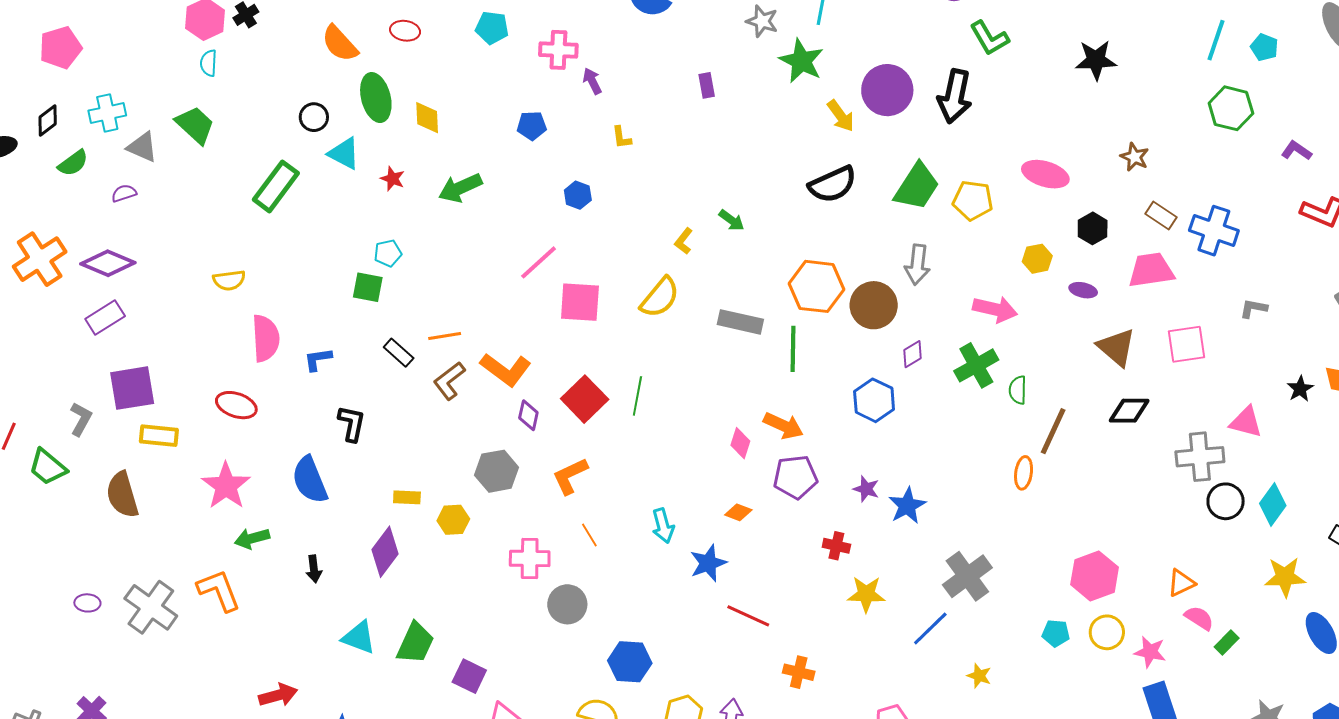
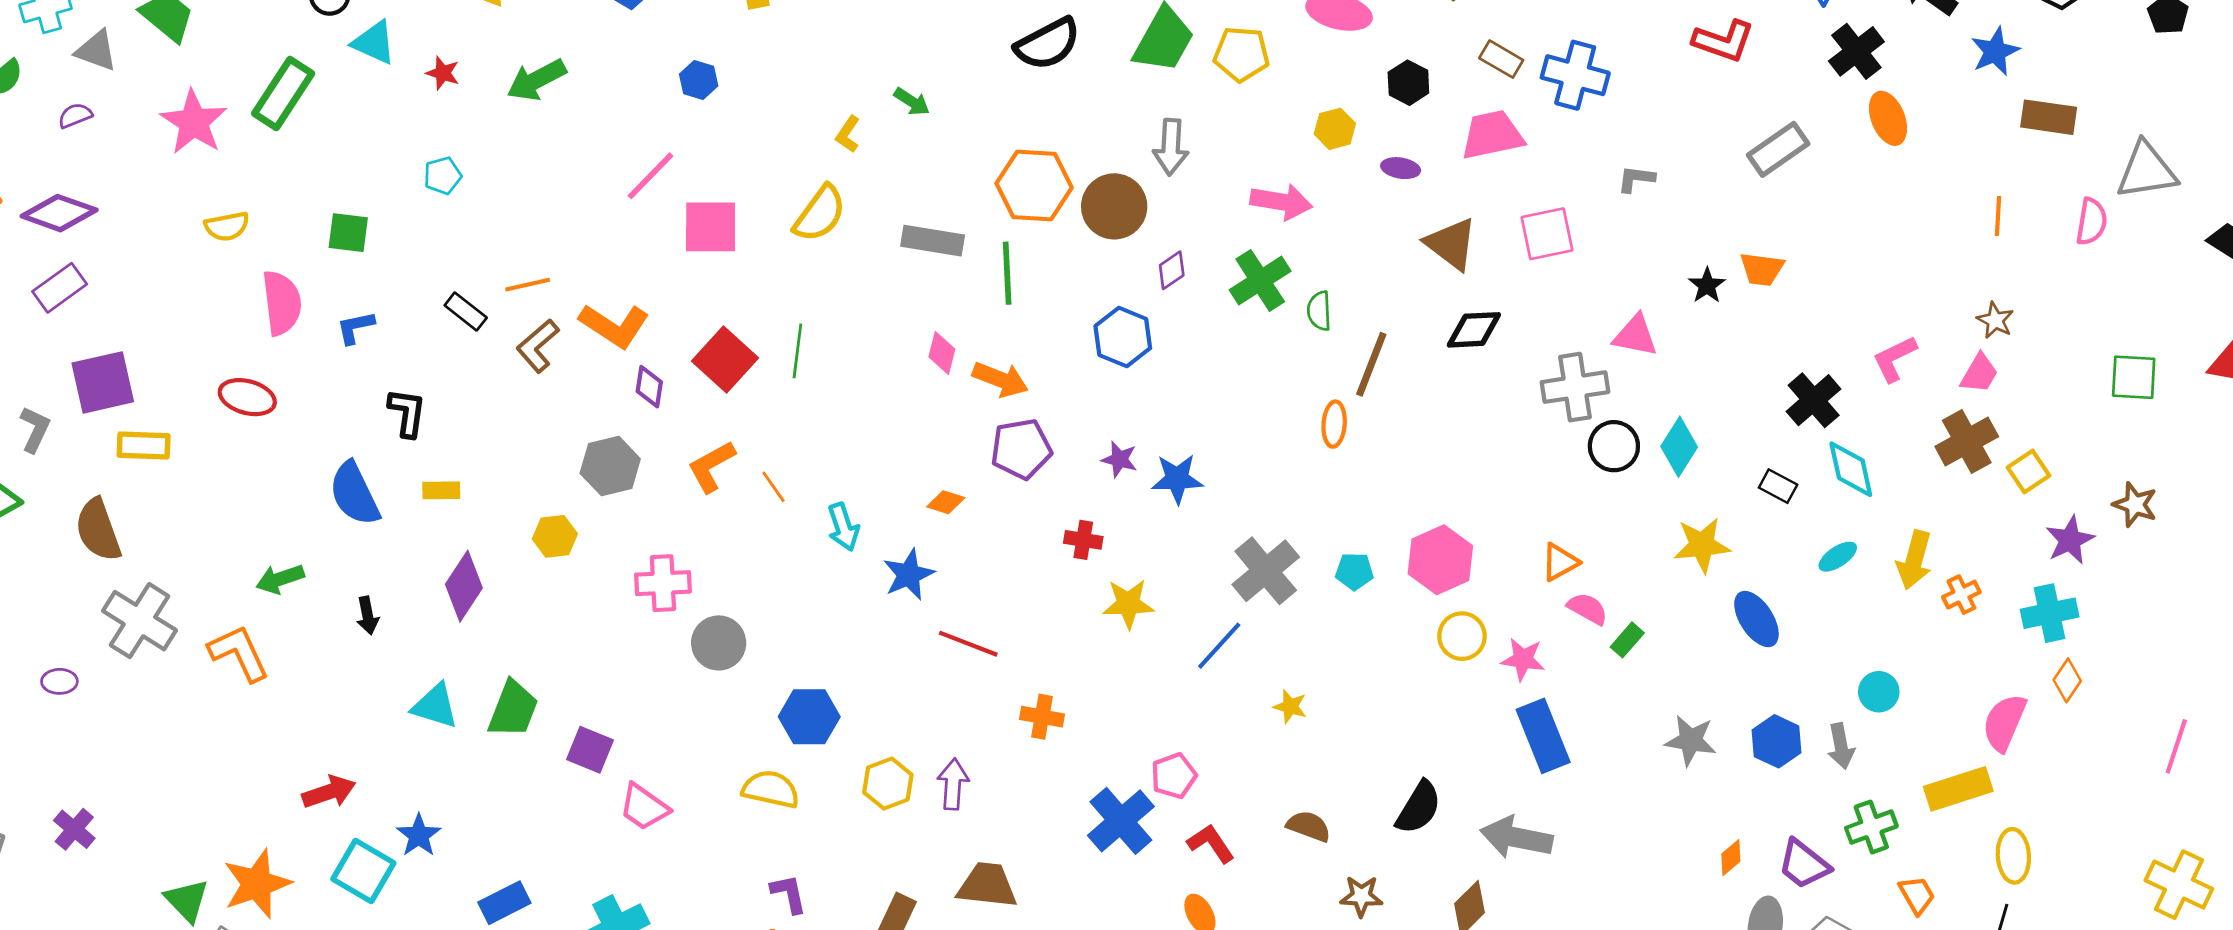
green square: (368, 287) -> (348, 233), moved
pink diamond: (740, 443) -> (942, 353), moved
pink star: (226, 486) -> (194, 122), moved
yellow rectangle: (407, 497) -> (441, 490), moved
blue star: (907, 506) -> (1177, 479), turned 30
orange line: (589, 535) -> (773, 487), moved
gray cross: (151, 607) -> (139, 621), moved
cyan pentagon: (1056, 633) -> (1354, 571), moved

